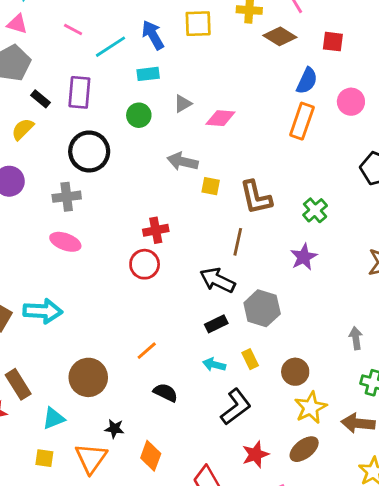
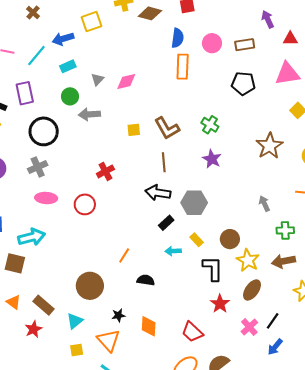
blue arrow: (153, 35) -> (63, 39), turned -60
gray arrow: (183, 162) -> (89, 114), moved
red circle: (145, 264) -> (85, 204), moved
cyan arrow: (43, 311) -> (32, 237), moved
black L-shape: (236, 407) -> (213, 268), moved, turned -36

